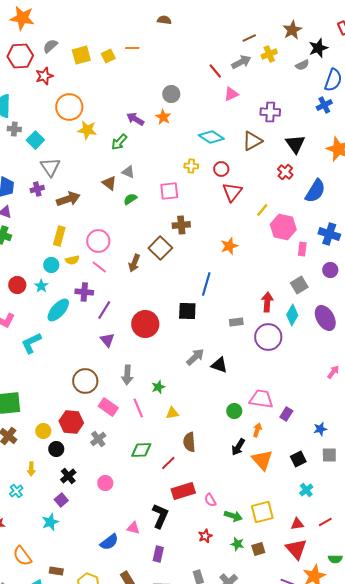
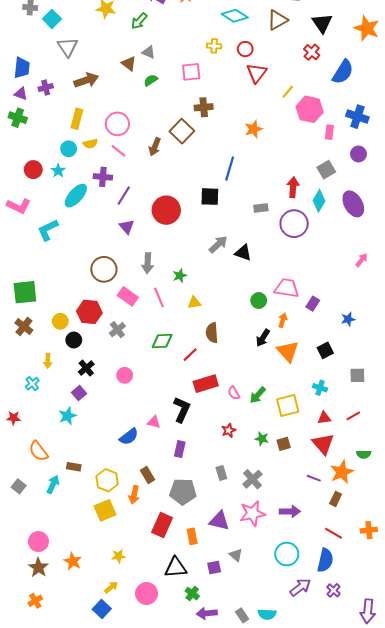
purple cross: (37, 189) -> (46, 88), moved
gray square: (329, 455) -> (357, 375), moved
cyan cross: (306, 490) -> (320, 388), moved, turned -32
green arrow: (233, 516) -> (258, 395), moved, turned 114

